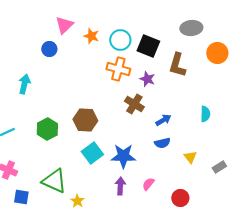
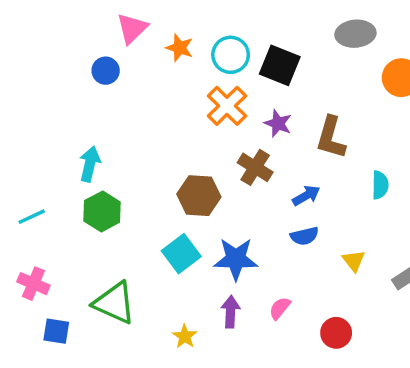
brown L-shape: (177, 65) -> (331, 138), moved
orange cross: (118, 69) -> (227, 106), turned 30
cyan arrow: (24, 84) -> (90, 164), moved
brown hexagon: (85, 120) -> (199, 196), moved
yellow star: (77, 201) -> (185, 336), moved

